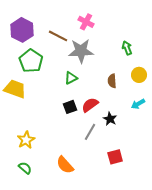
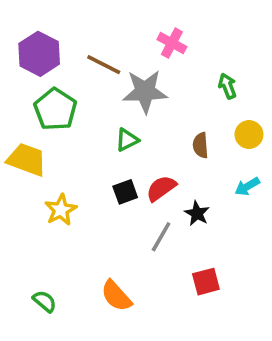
pink cross: (86, 22) -> (172, 43), moved
yellow star: (26, 140) -> (61, 210), moved

